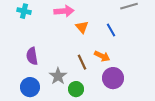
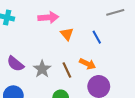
purple semicircle: (32, 56) -> (15, 64), turned -42
gray star: (58, 76) -> (42, 69), moved

